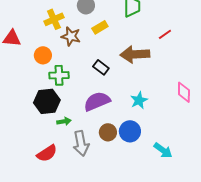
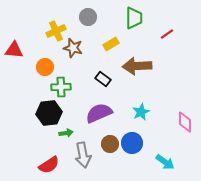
yellow rectangle: (100, 27) -> (111, 44), moved
red line: (165, 34) -> (167, 34), moved
pink diamond: (184, 92) -> (185, 122), moved

